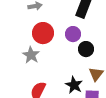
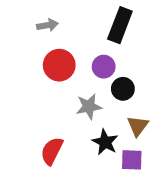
gray star: (31, 55) -> (89, 107), moved, turned 30

